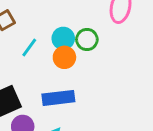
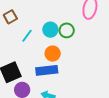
orange circle: (64, 57) -> (53, 54), moved

